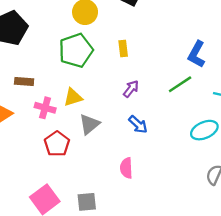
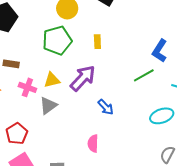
purple arrow: (131, 89) -> (83, 78), moved, size x1.8
gray triangle: (89, 124) -> (48, 106), moved
red pentagon: (57, 144) -> (17, 134), moved

